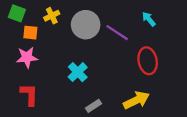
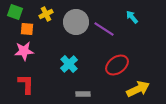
red ellipse: (148, 61) -> (117, 65), moved, turned 65
yellow arrow: (136, 100) -> (138, 89), moved
gray rectangle: (94, 106) -> (83, 94), turned 32

